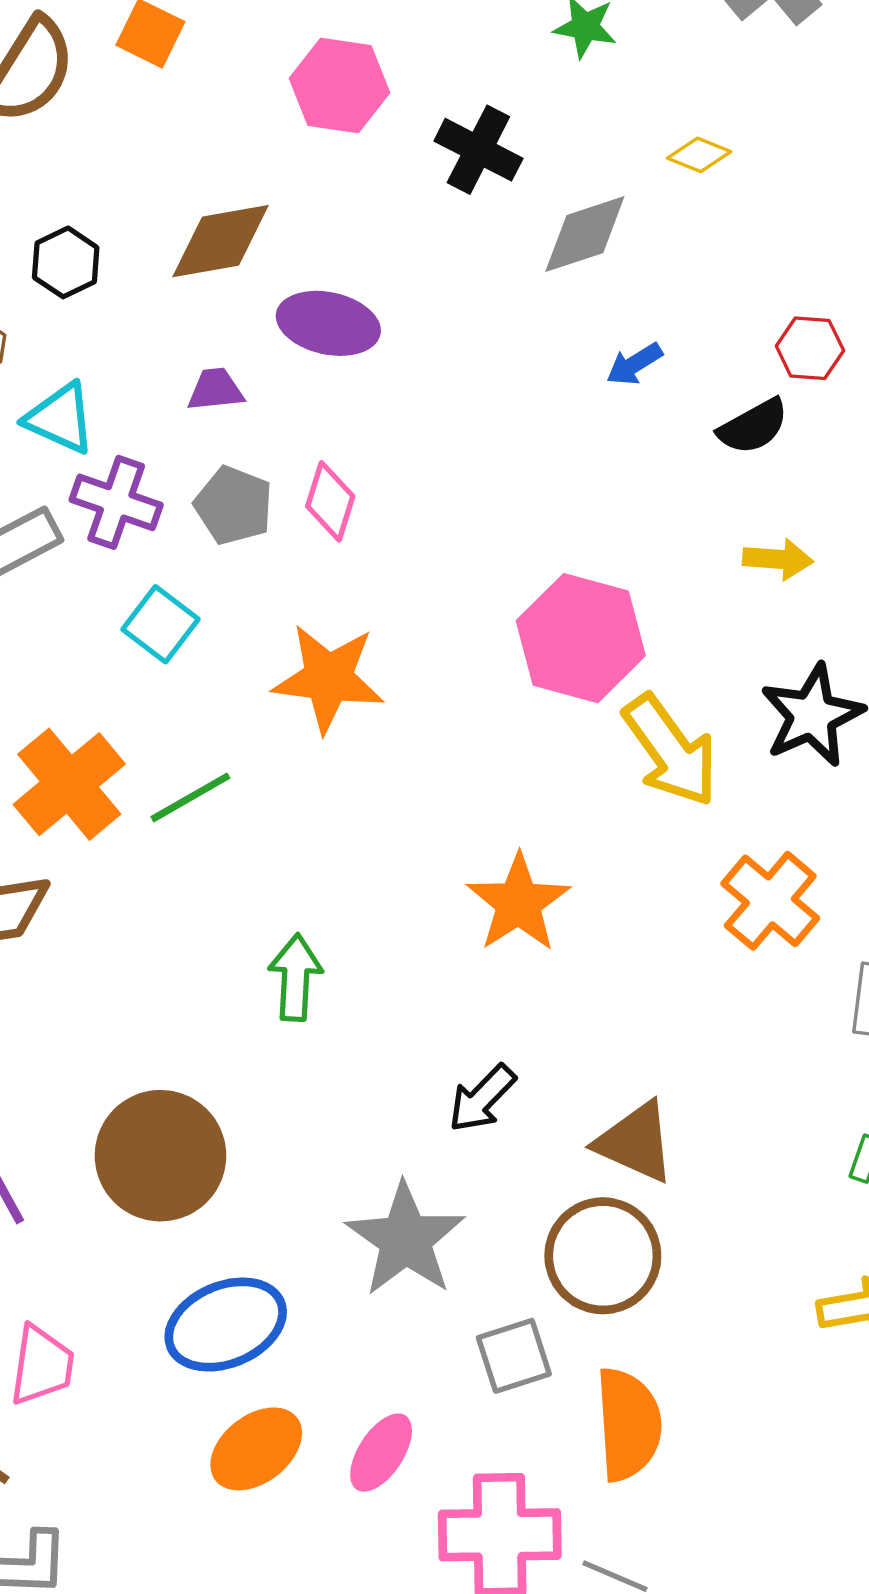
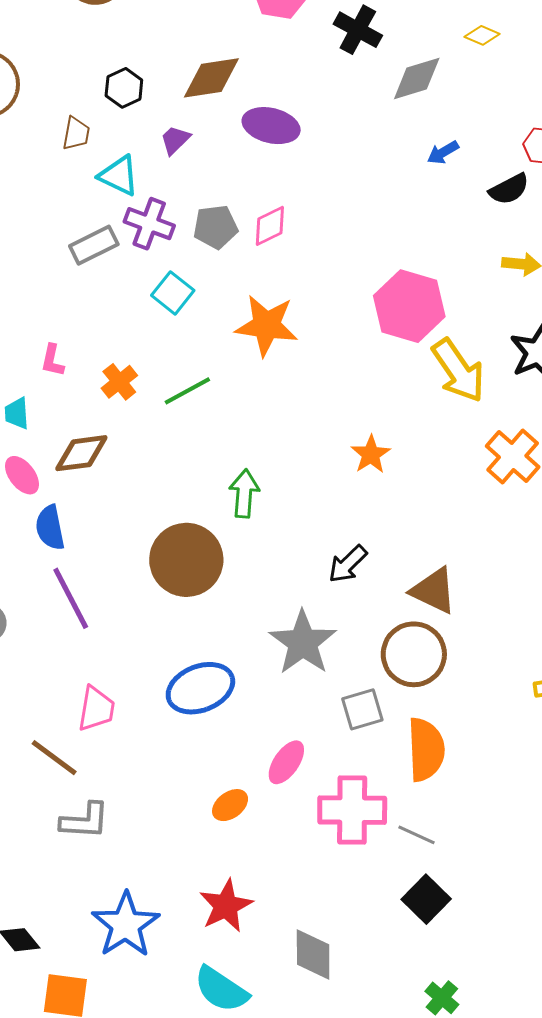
purple trapezoid: (215, 390) -> (175, 140), moved, turned -40
pink diamond: (330, 501) -> (270, 226), turned 45
gray pentagon: (234, 505) -> (215, 227), turned -30
orange cross: (69, 784) -> (119, 382), size x0.6
orange star: (518, 903) -> (371, 454), size x0.7
brown circle: (160, 1156) -> (186, 560), moved
orange ellipse: (256, 1449) -> (230, 805), moved, size x0.7

